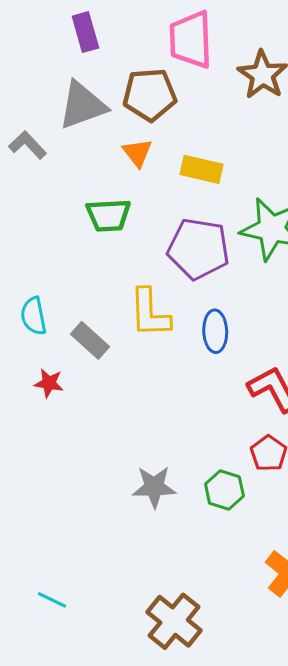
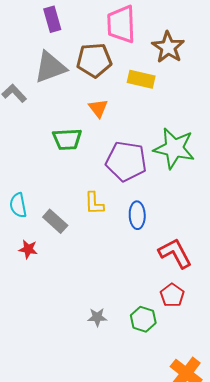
orange triangle: (137, 153) -> (98, 108), moved
yellow rectangle: (201, 169) -> (141, 79), moved
yellow L-shape: (150, 313) -> (94, 203), size x0.7
gray star: (154, 487) -> (97, 317), size x0.7

